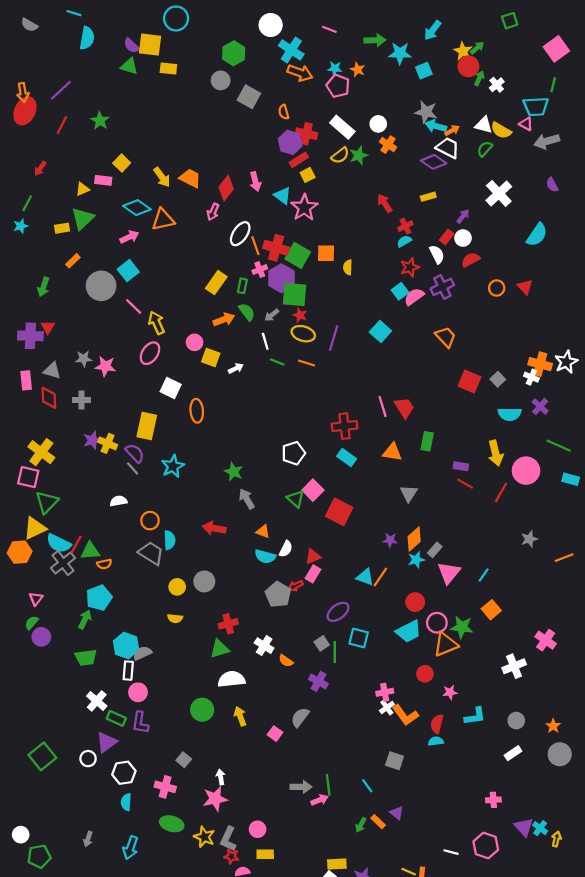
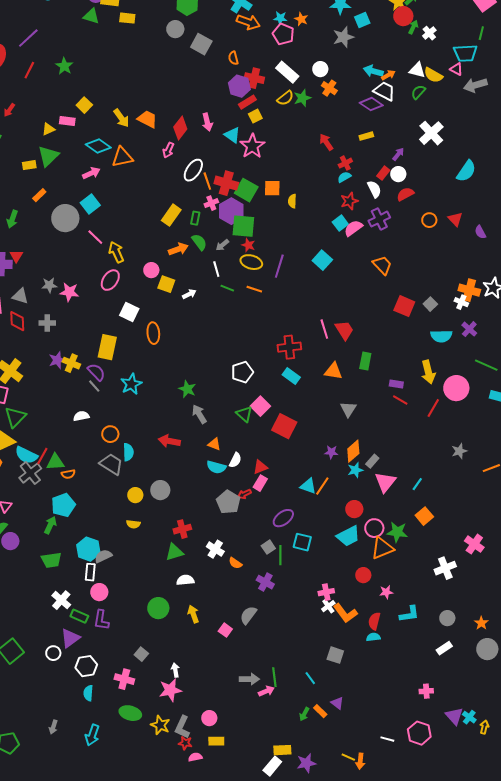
gray star: (426, 112) -> (343, 37), moved, turned -30
purple semicircle: (552, 185) -> (480, 232), moved
white semicircle: (231, 679) -> (185, 580), size x0.7

